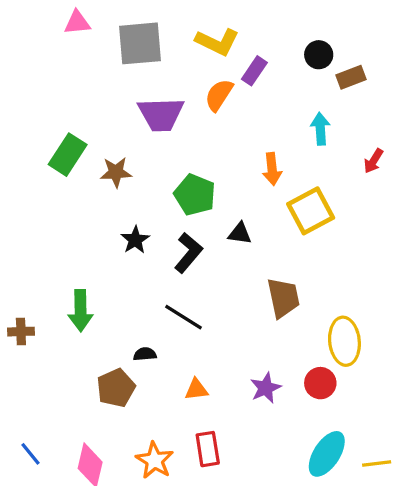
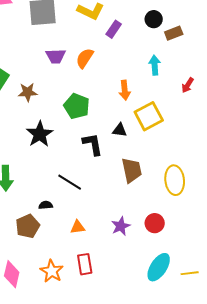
orange semicircle: (219, 95) -> (85, 58), moved
purple trapezoid: (161, 114) -> (56, 56), size x0.7
black triangle: (240, 233) -> (120, 130), moved
black star: (135, 240) -> (40, 134), size x1.5
black L-shape: (188, 253) -> (93, 144), moved, turned -50
yellow ellipse: (344, 341) -> (175, 180), moved

